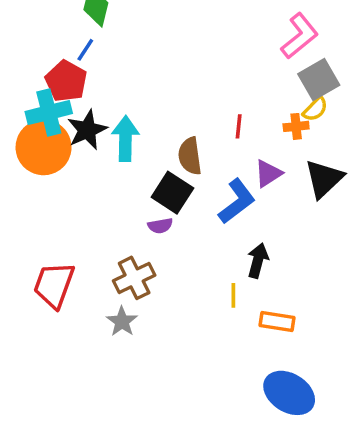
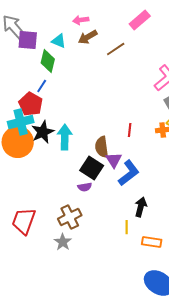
purple triangle: (268, 173) -> (114, 160), moved, turned -30

